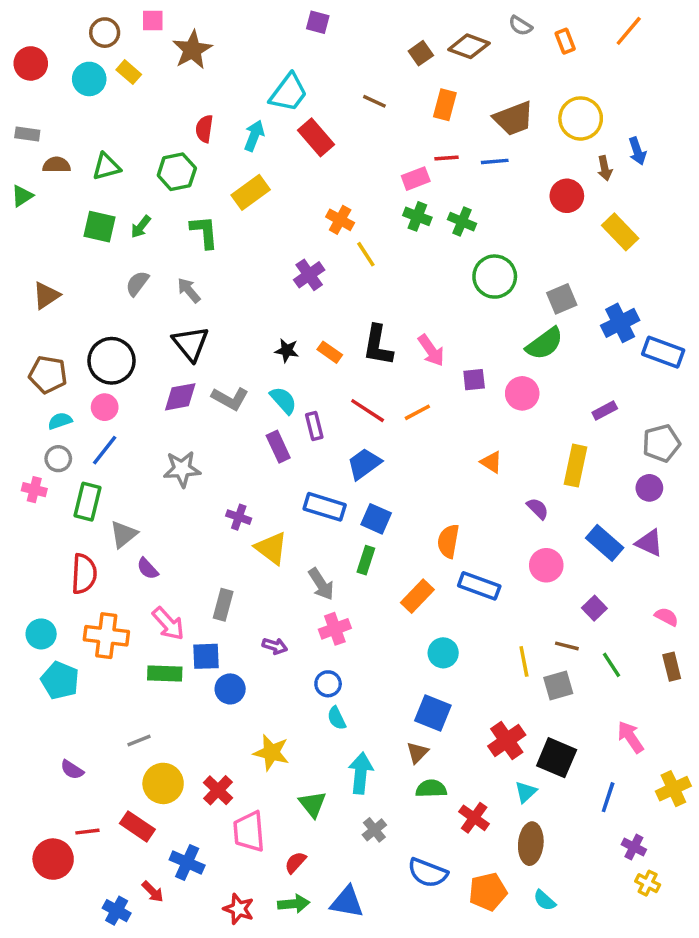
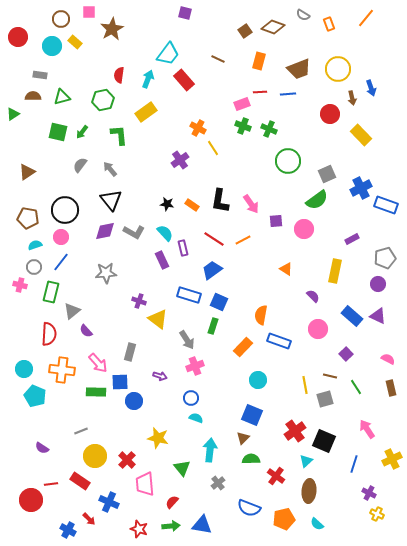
gray rectangle: (27, 134) -> (40, 75), moved
cyan semicircle: (337, 718) -> (196, 418), turned 136

